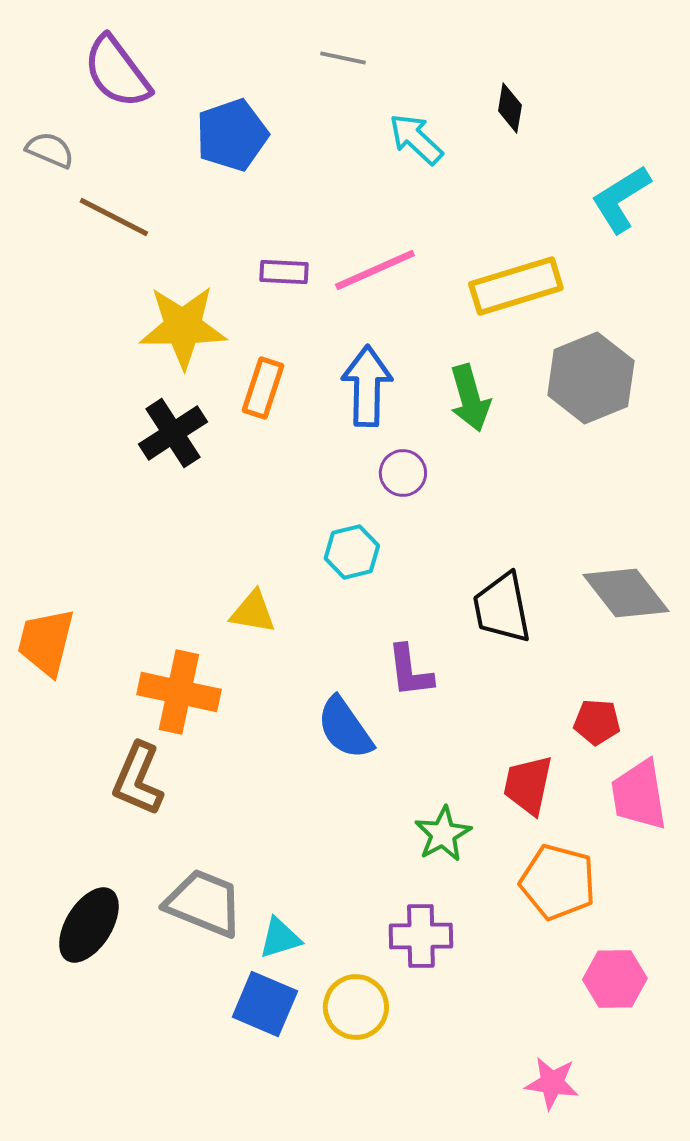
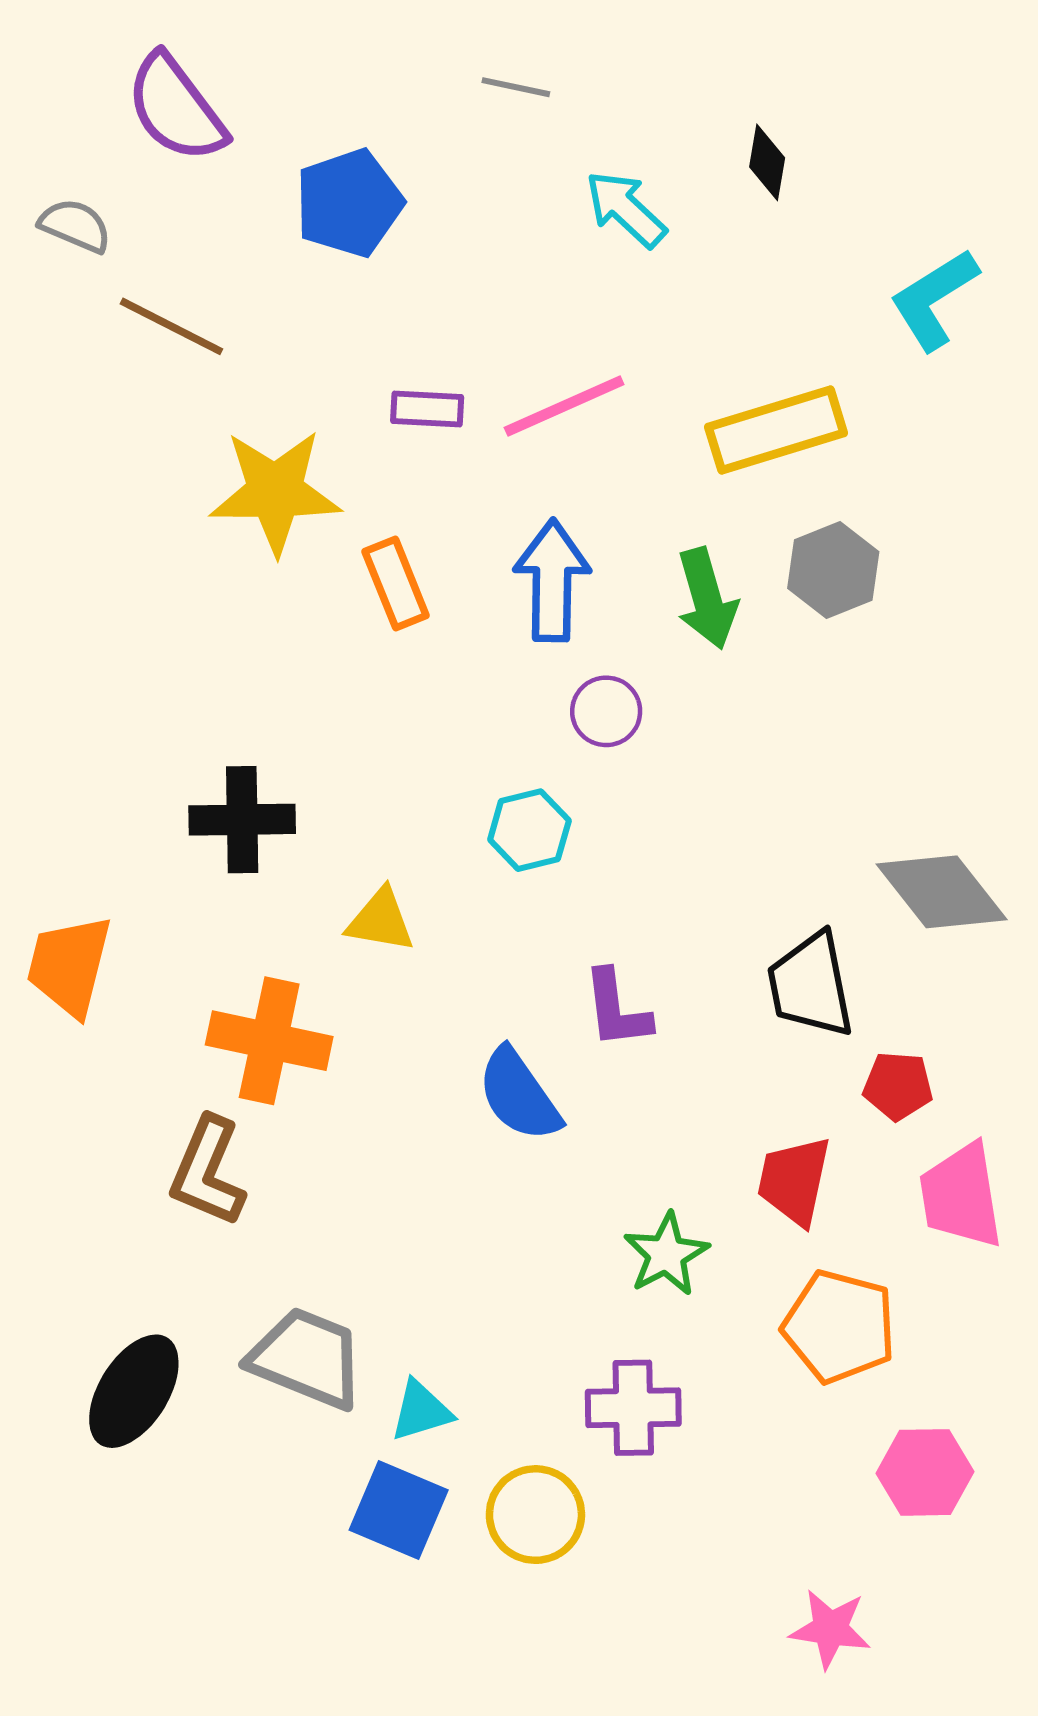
gray hexagon: (591, 378) -> (833, 570), moved, size x0.7
orange rectangle: (263, 388) -> (396, 584), turned -40
black cross: (173, 433) -> (242, 820), moved, turned 32
black trapezoid: (502, 608) -> (811, 985), moved

